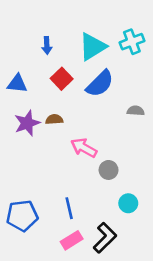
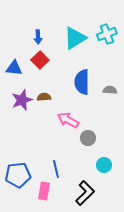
red square: (62, 79) -> (40, 60), moved
blue semicircle: (100, 84) -> (82, 82), moved, turned 135
pink rectangle: (72, 240) -> (44, 191), moved, turned -48

